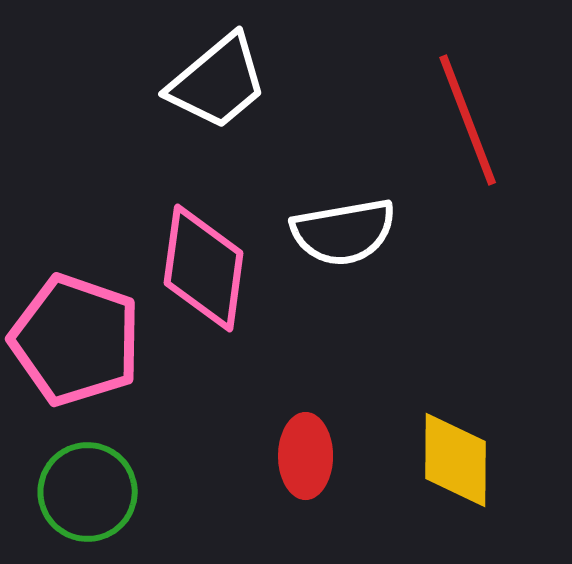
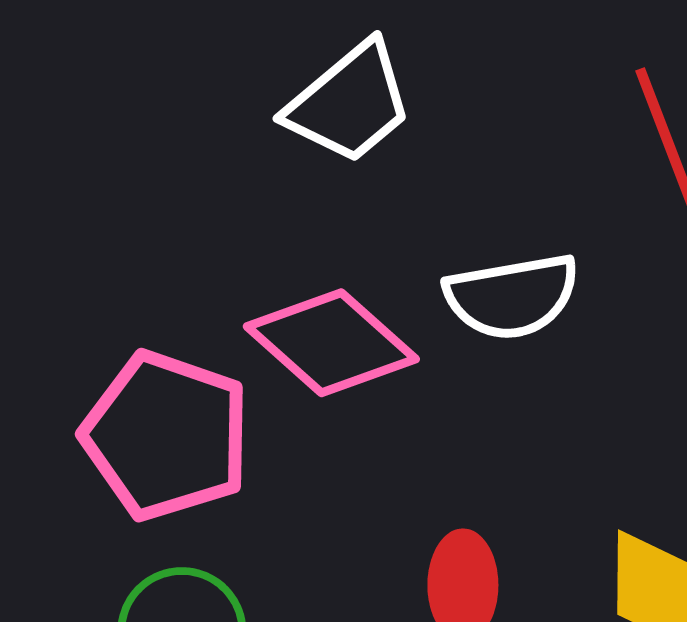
pink diamond: (204, 268) -> (331, 343), turned -56

